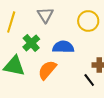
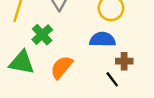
blue semicircle: (63, 47) -> (103, 39), moved

